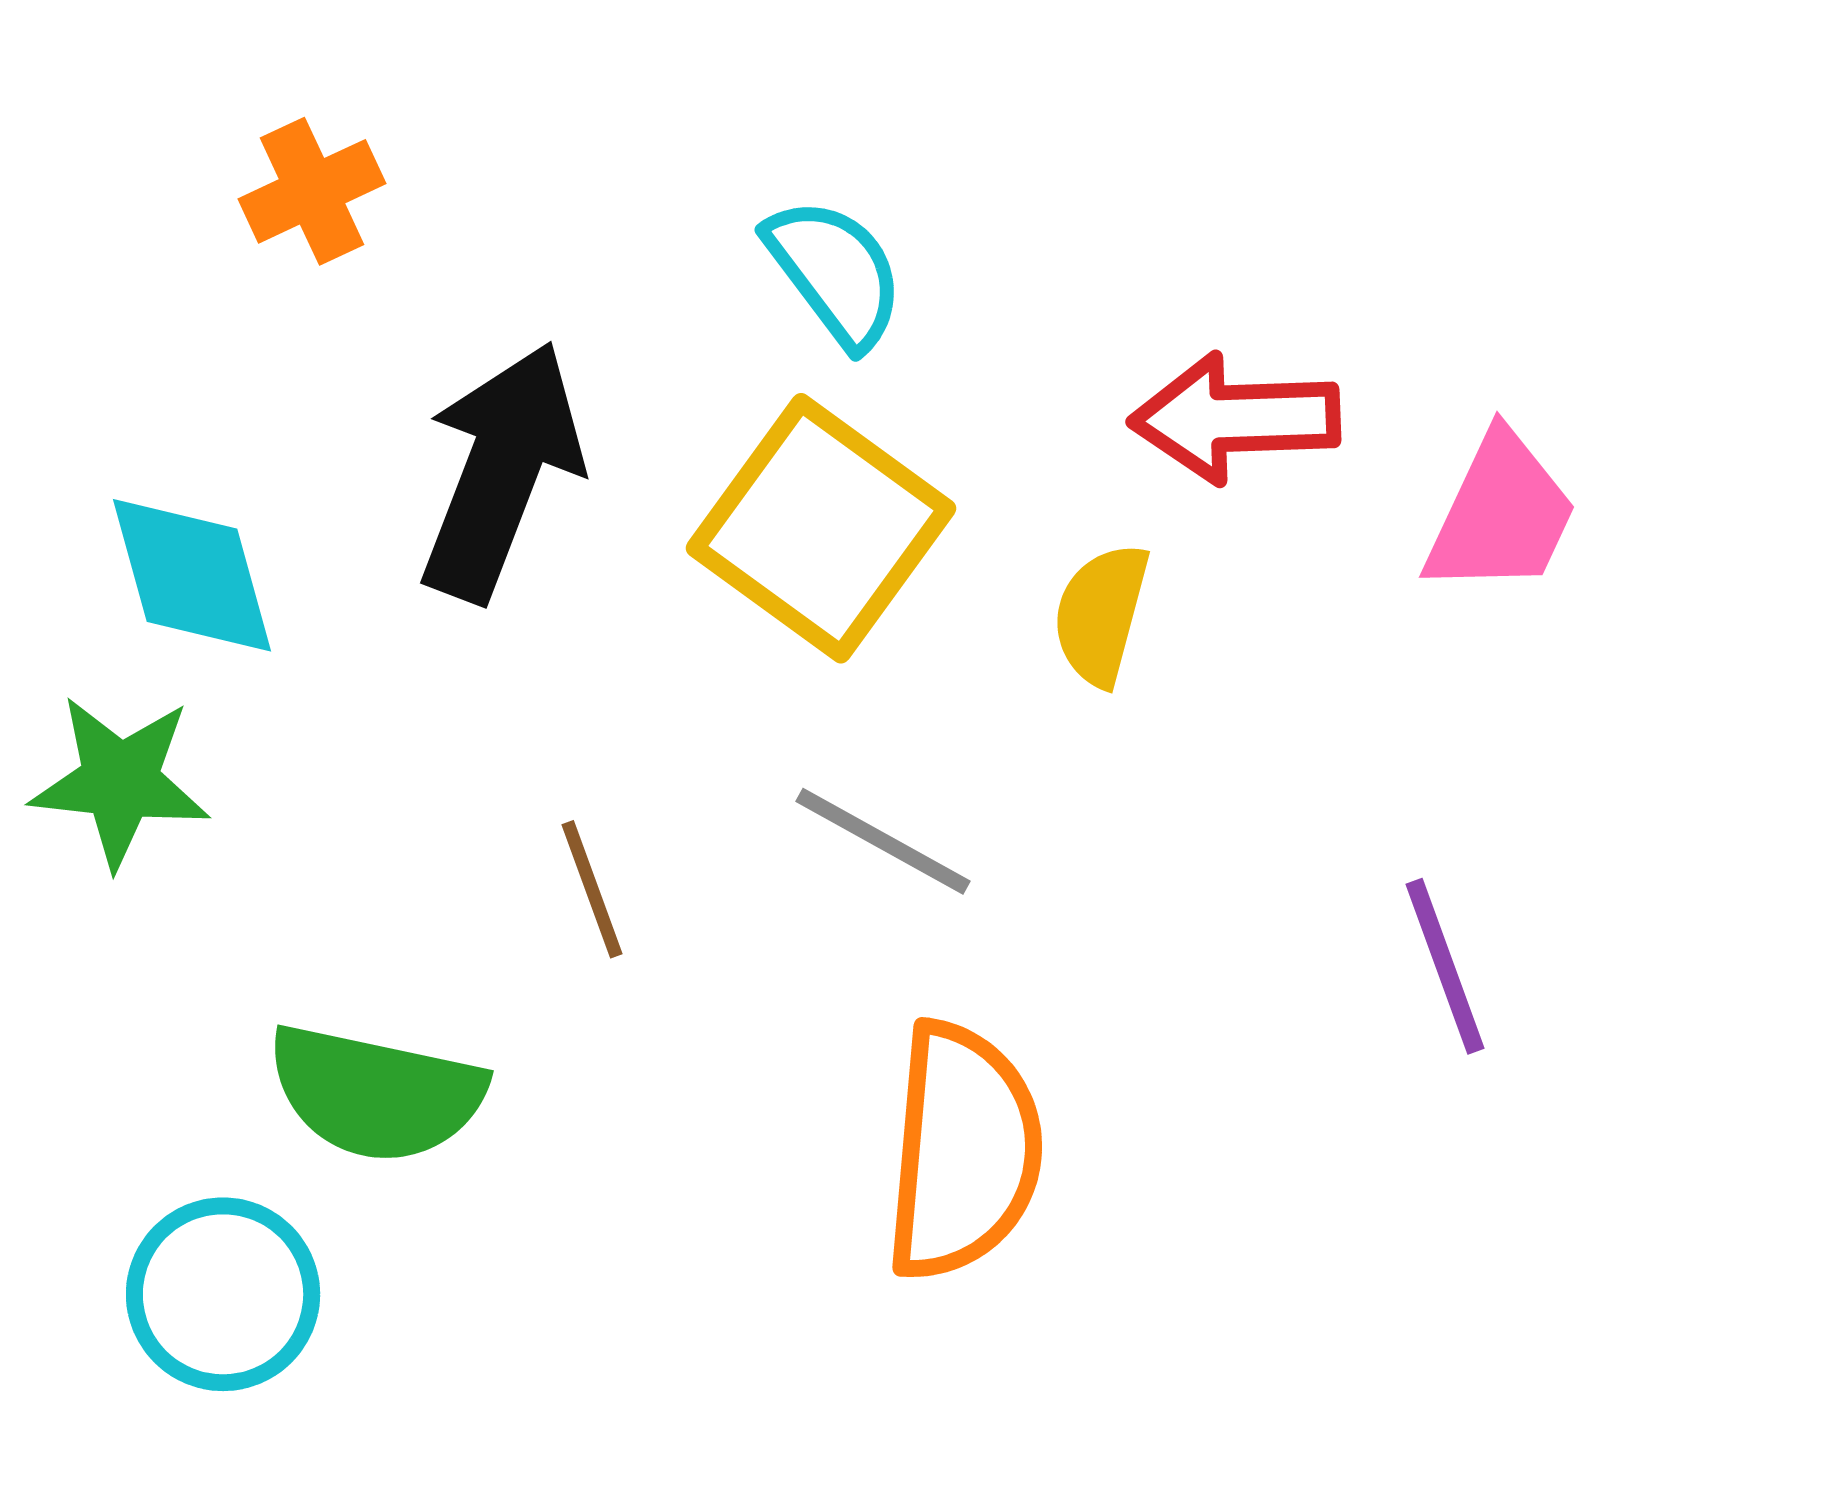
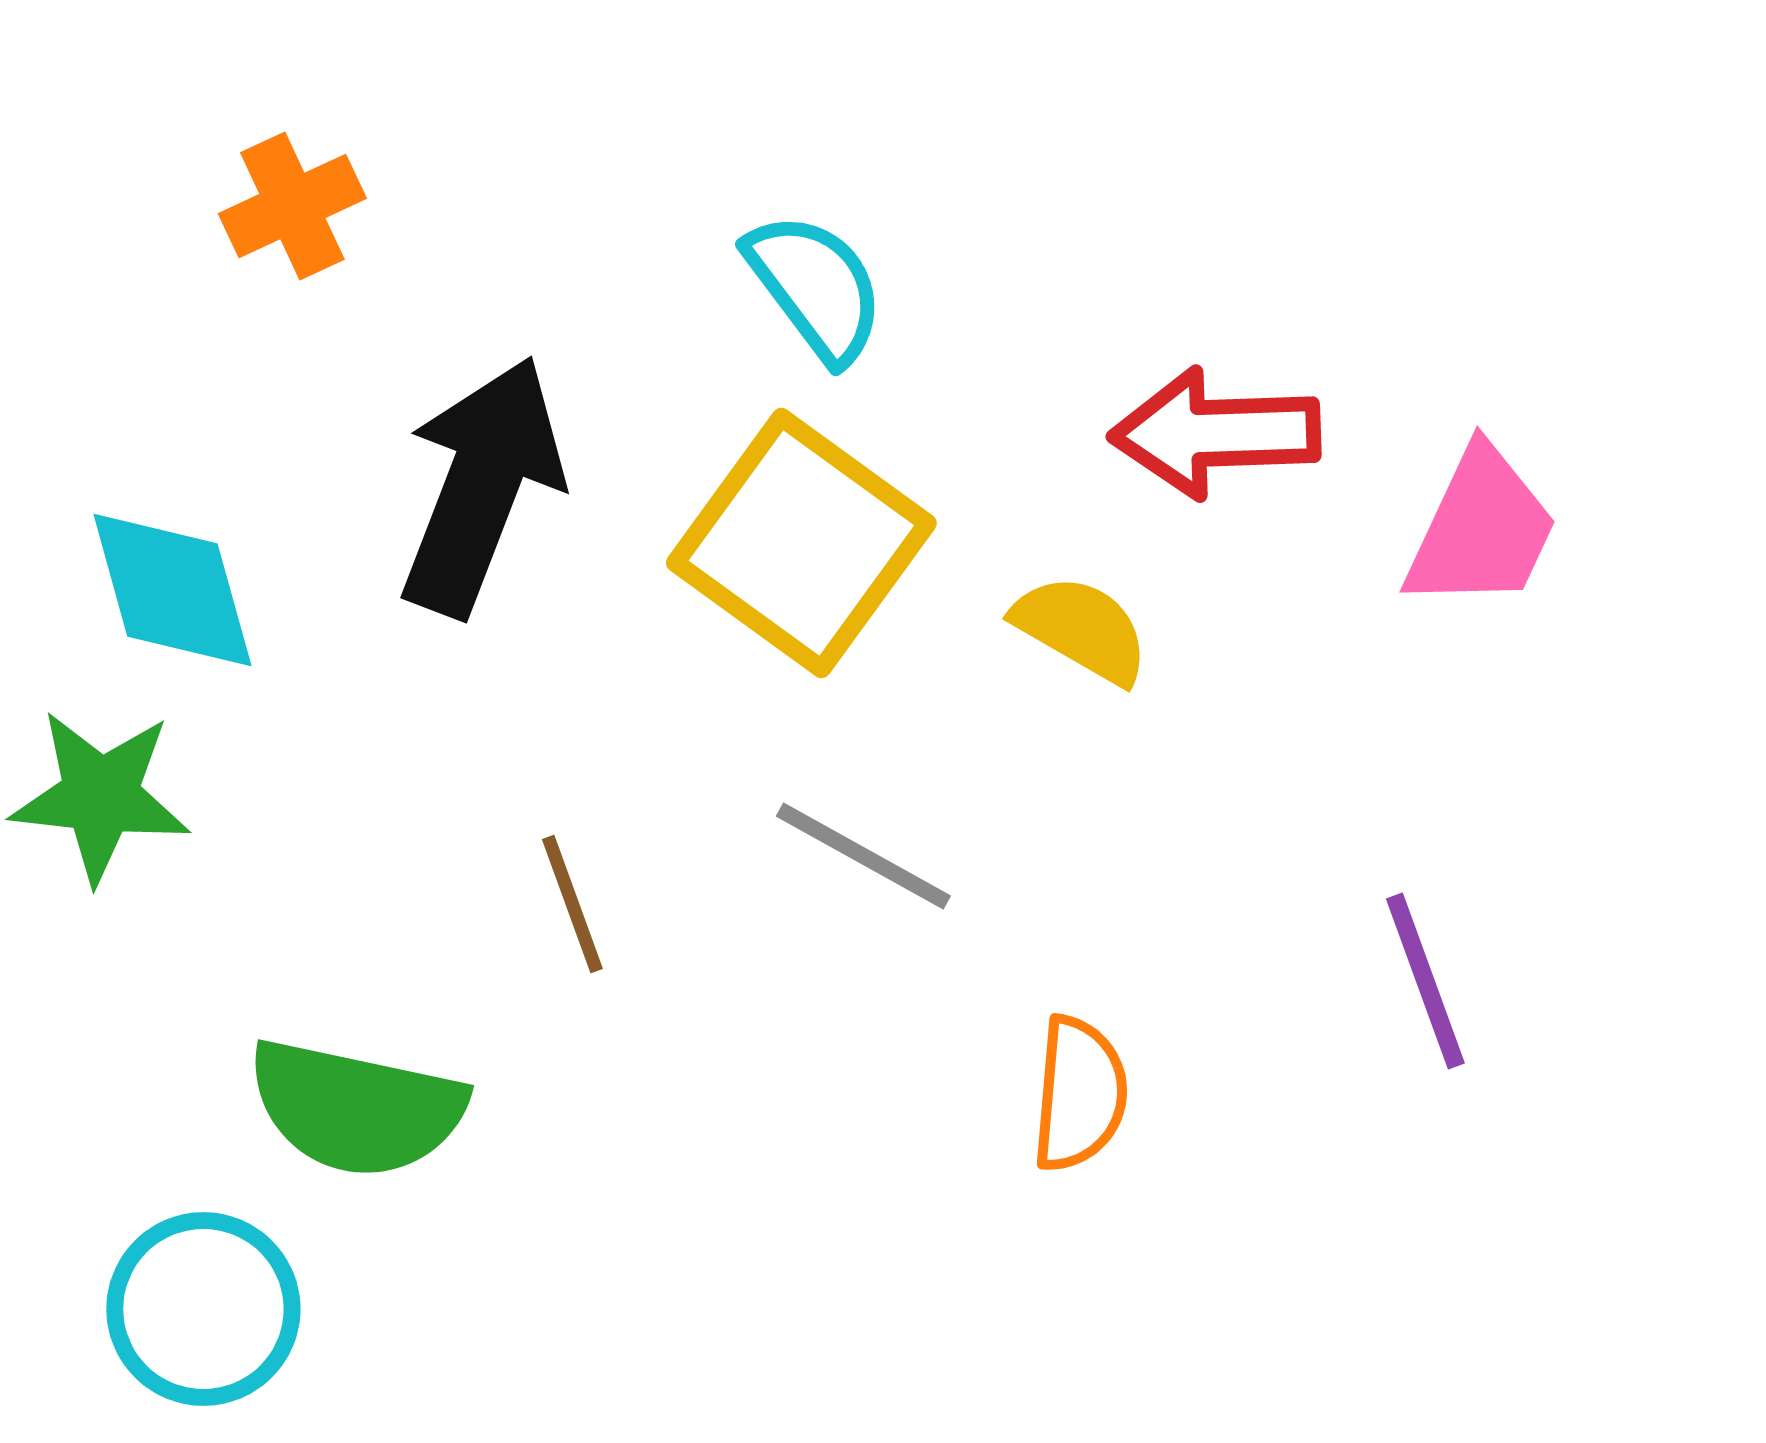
yellow semicircle: (1101, 614) -> (1081, 629), turned 105
orange semicircle: (963, 1151) -> (1079, 1094), moved, size x0.6

